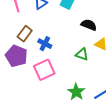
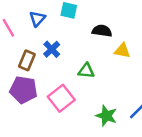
blue cross: (45, 44) -> (52, 49), moved, turned 32
green triangle: (82, 54) -> (86, 71), moved

